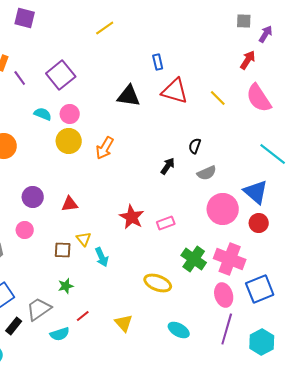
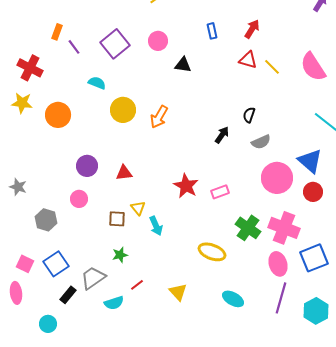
red arrow: (248, 60) -> (252, 29), moved
red triangle: (175, 91) -> (248, 60), moved, size x0.7
black triangle: (129, 96) -> (183, 65), size x0.7
pink circle: (70, 114) -> (158, 41), moved

